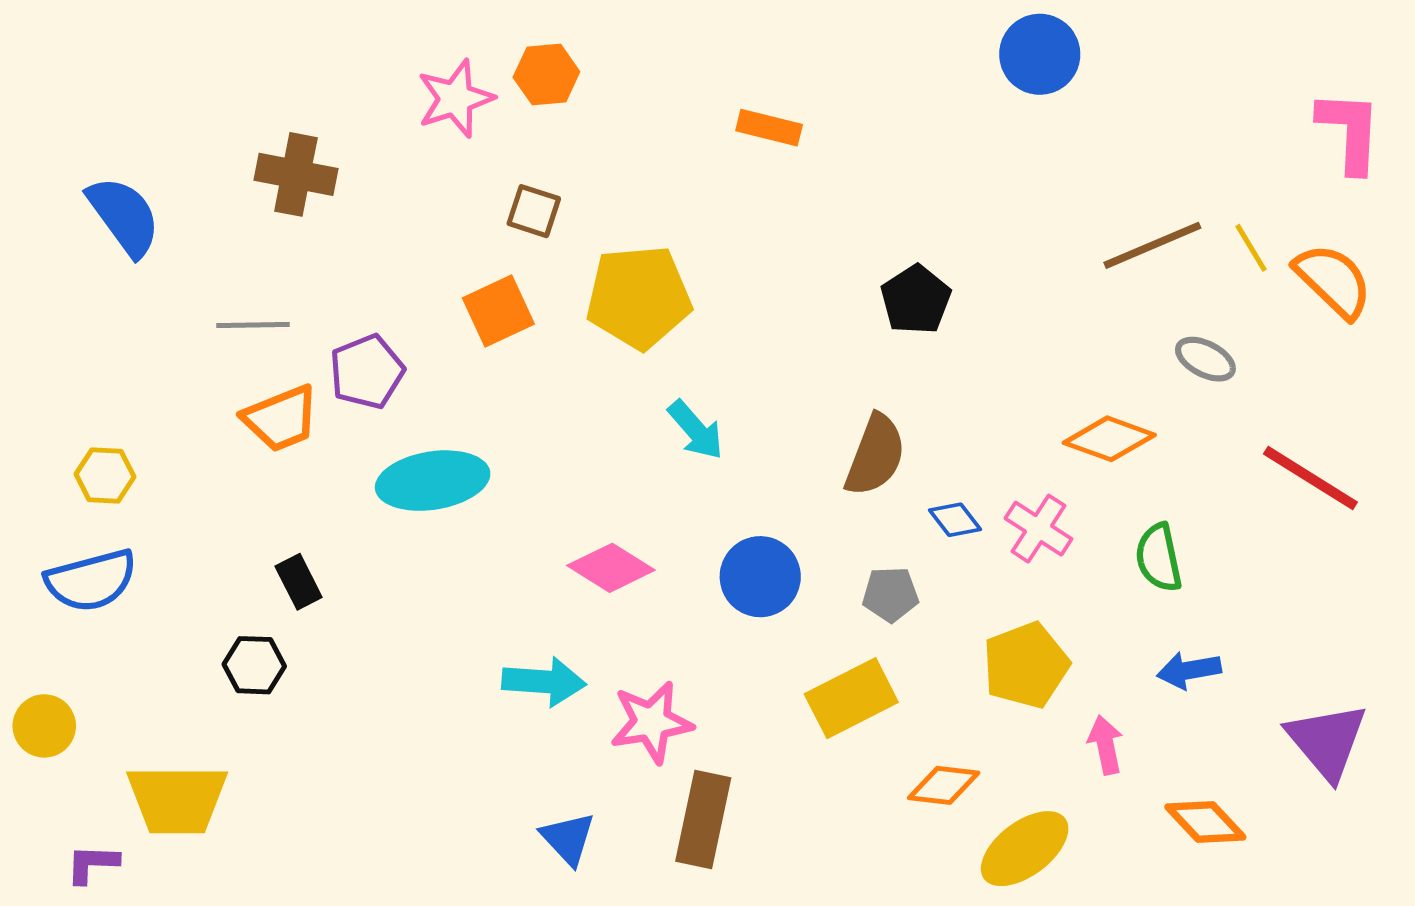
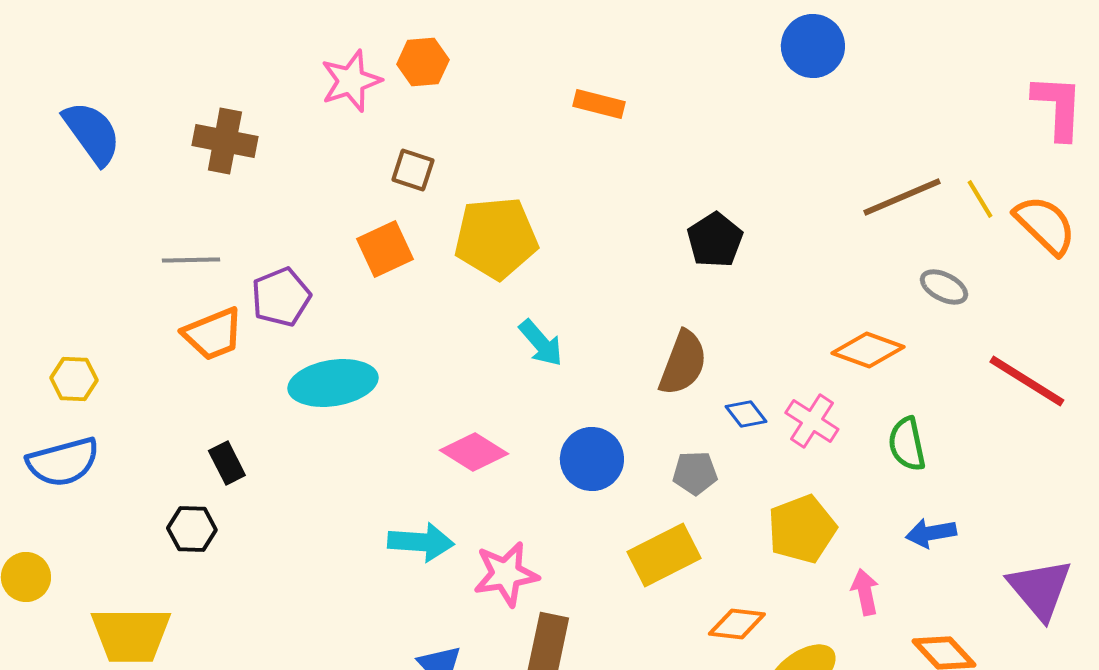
blue semicircle: (124, 216) -> (92, 133), moved

